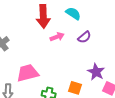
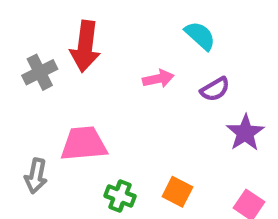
red arrow: (43, 16) -> (85, 46), moved
purple star: (96, 72) -> (245, 133), moved

